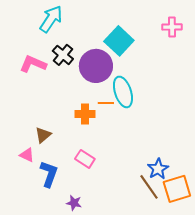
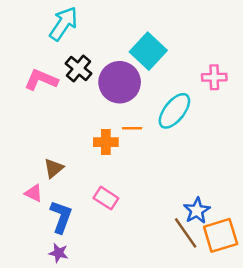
pink cross: (172, 27) -> (214, 77), moved
cyan ellipse: (123, 92) -> (174, 111), moved, turned 56
purple star: (74, 203) -> (59, 253), moved

